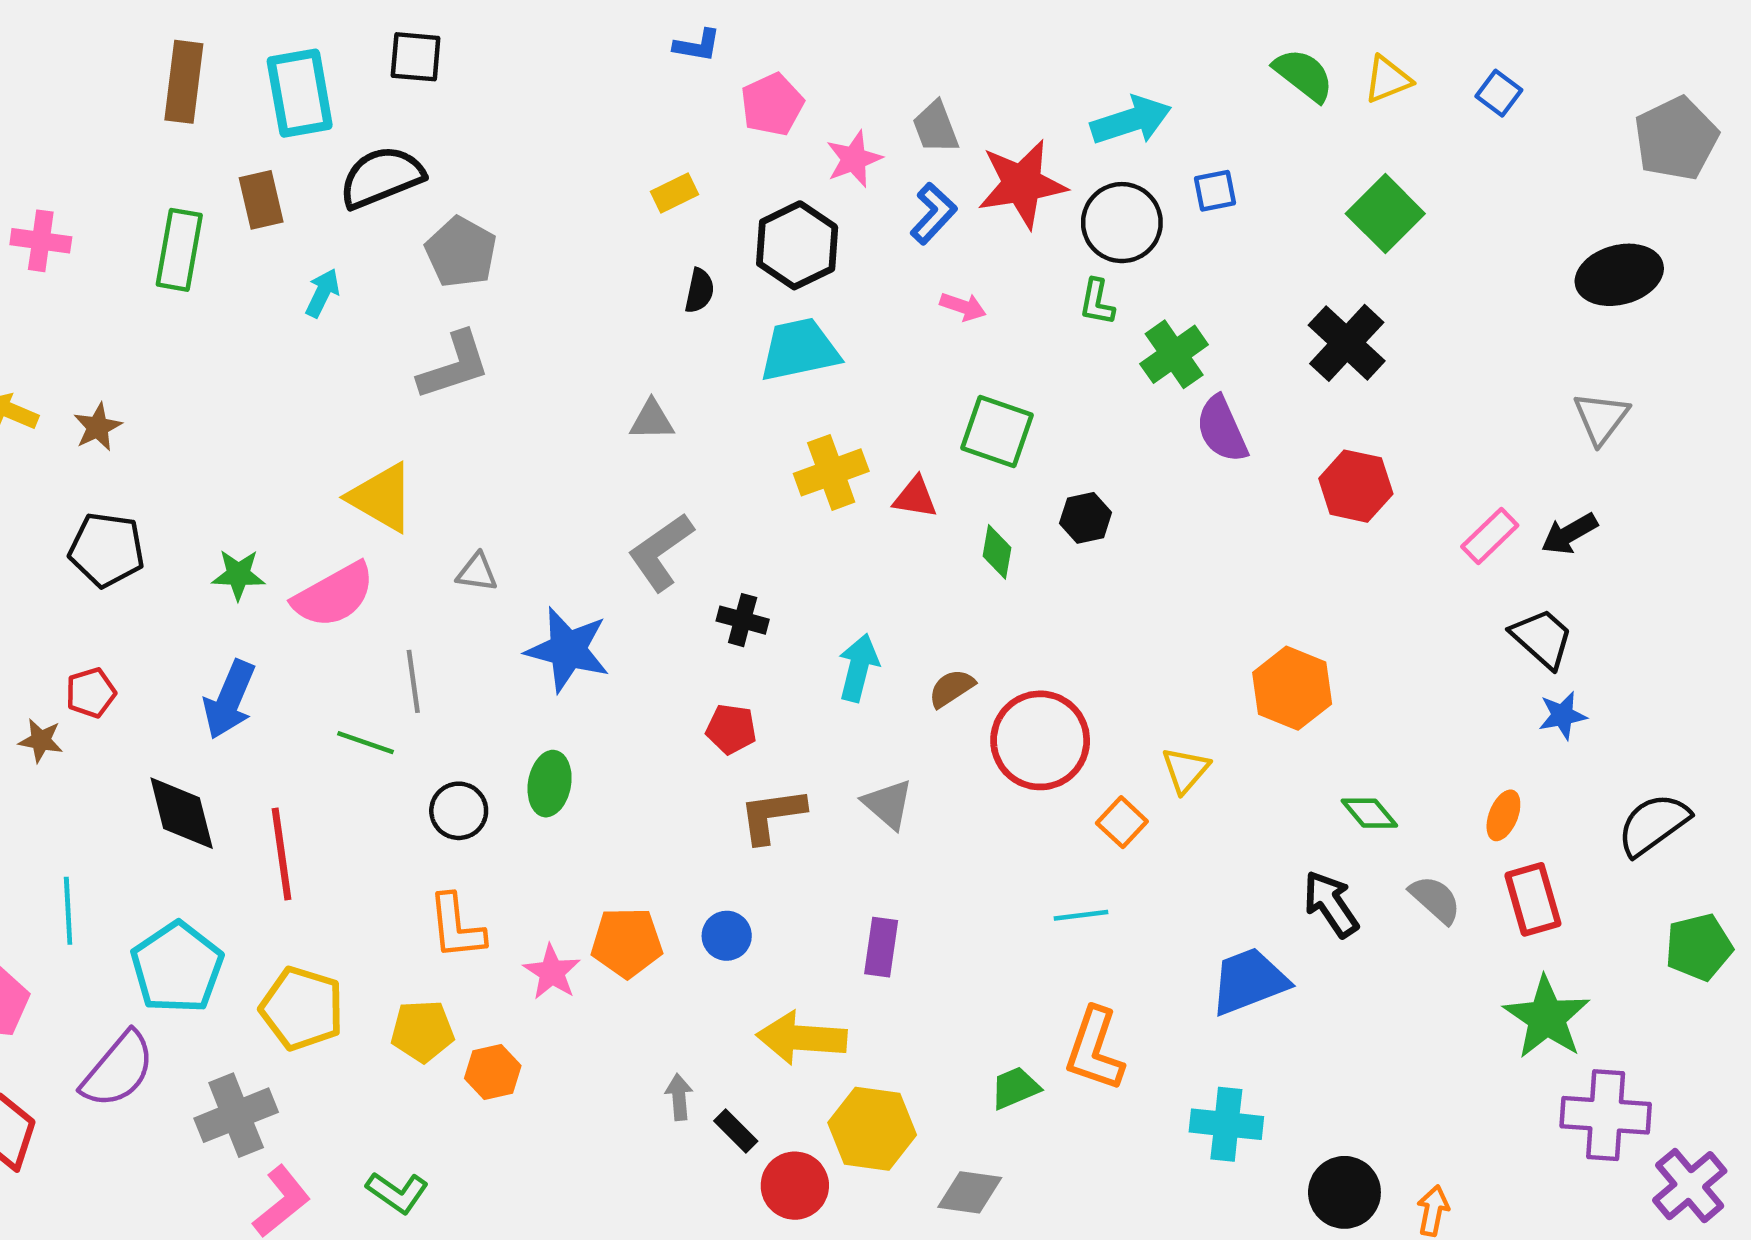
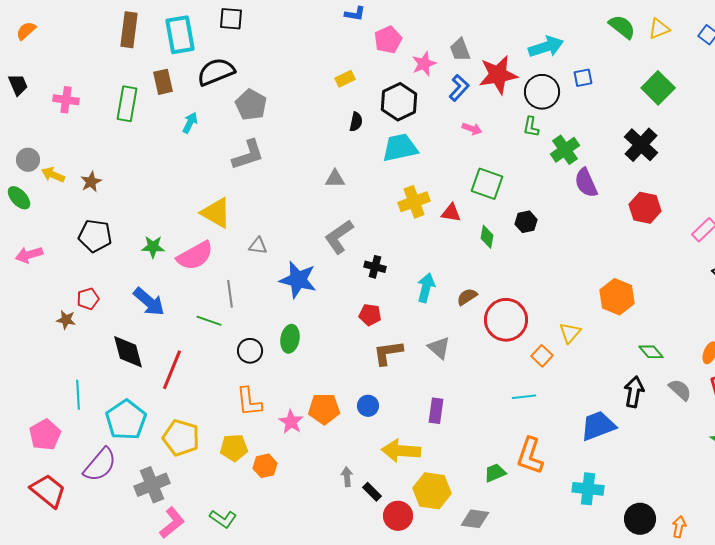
blue arrow: (229, 700) -> (149, 302), turned -72
red line: (282, 854) -> (172, 370), turned 30
black arrow: (1331, 904) -> (634, 392), turned 44

